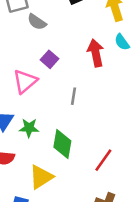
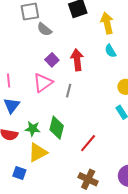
red arrow: (96, 53) -> (77, 60), moved
pink triangle: (25, 81) -> (43, 83), moved
green star: (29, 128) -> (33, 129), moved

